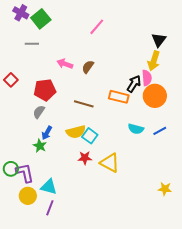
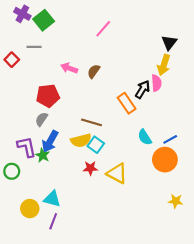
red square: (11, 80) -> (12, 60), moved
orange circle: (155, 96) -> (165, 160), moved
orange rectangle: (119, 97) -> (127, 103), turned 42
brown line: (84, 104) -> (91, 122), moved
cyan semicircle: (136, 129) -> (145, 137), turned 42
blue arrow: (47, 133) -> (50, 142), size x1.5
green circle: (11, 169) -> (12, 171), moved
purple L-shape: (25, 173) -> (27, 147), moved

